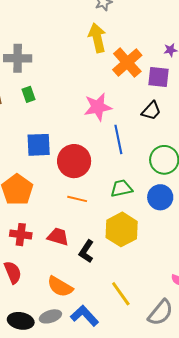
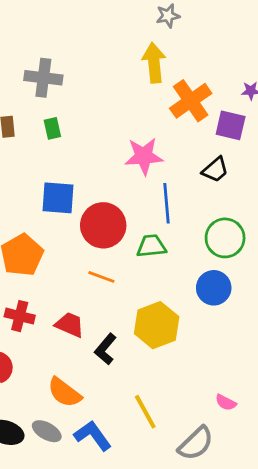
green trapezoid: (121, 188) -> (151, 246), moved
gray ellipse: (50, 316) -> (47, 431), turned 40

